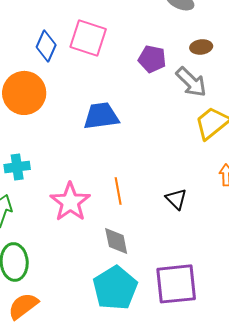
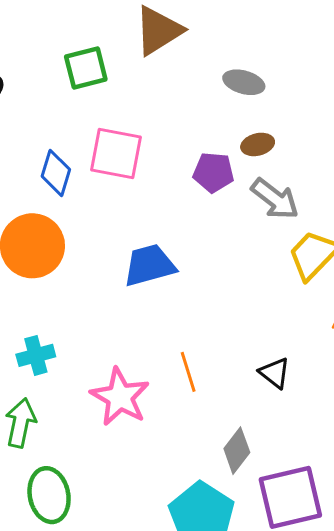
brown ellipse: (201, 47) -> (258, 144), moved
gray diamond: (116, 241) -> (237, 451), moved, turned 56

